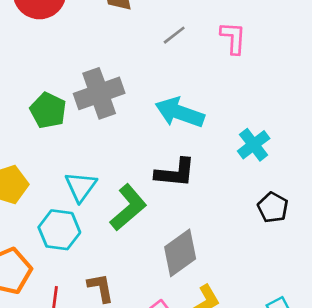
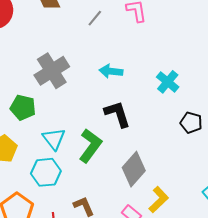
green pentagon: (48, 110) -> (23, 108), moved
cyan arrow: (180, 112) -> (111, 71), size x0.7
black L-shape: (175, 173) -> (117, 114), turned -100

